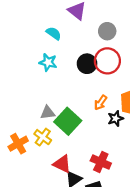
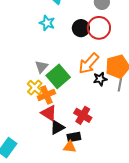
orange arrow: (100, 103) -> (89, 63), size x1.6
gray triangle: (48, 113) -> (41, 67), turned -48
orange cross: (18, 144) -> (46, 95), moved

